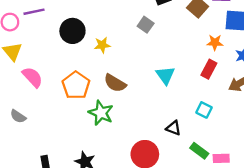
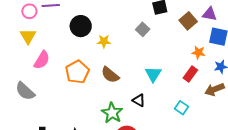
pink semicircle: (32, 77) -> (42, 60), turned 66
green star: (101, 113) -> (112, 113), moved
gray semicircle: (18, 116) -> (25, 91), size x1.5
black triangle: (173, 128) -> (139, 100), moved

